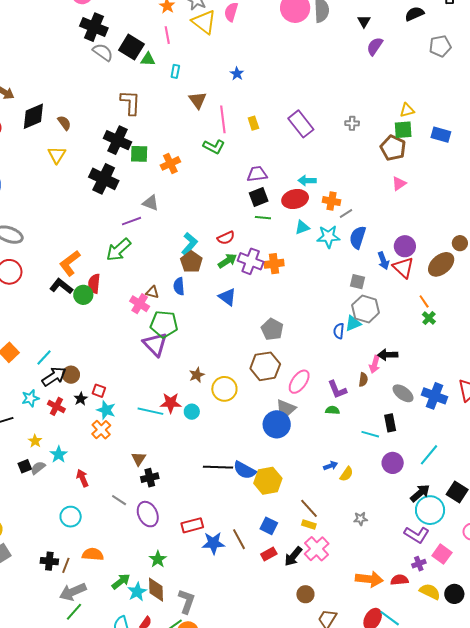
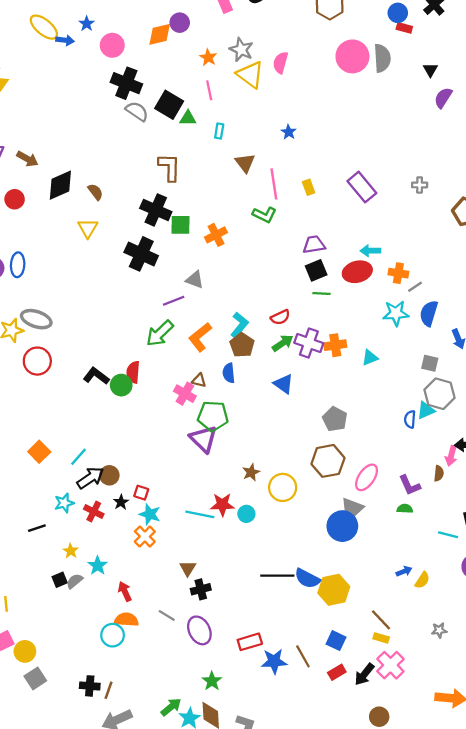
cyan triangle: (302, 227) -> (370, 358), moved
orange L-shape: (70, 263) -> (200, 337), moved
orange semicircle: (93, 554) -> (126, 620), moved

